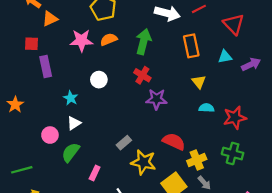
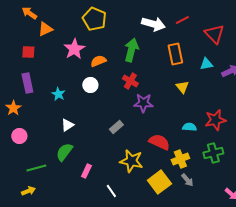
orange semicircle: (109, 39) -> (98, 61), moved
pink star: (82, 40) -> (74, 49), turned -30
purple rectangle: (46, 67) -> (27, 83), moved
cyan star: (71, 98) -> (58, 94), moved
cyan semicircle: (206, 108) -> (189, 127), moved
pink circle: (50, 135) -> (19, 136), moved
gray rectangle: (124, 143) -> (116, 127), moved
green cross: (233, 153) -> (213, 153), turned -30
green line: (22, 170) -> (36, 168), moved

